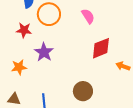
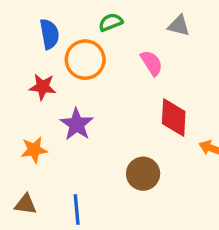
red diamond: (101, 48) -> (174, 117), turned -65
brown circle: (83, 91) -> (143, 174), moved

